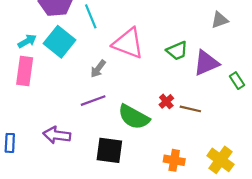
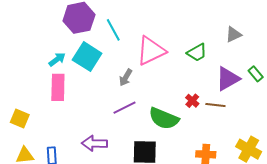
gray triangle: (220, 20) -> (233, 34), moved
pink triangle: (128, 43) -> (151, 51), turned -40
purple triangle: (206, 63) -> (228, 79), moved

